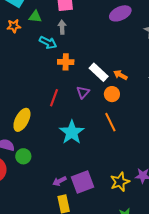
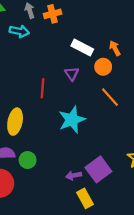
orange cross: (66, 62) -> (53, 14), moved
orange arrow: (120, 75) -> (115, 48), moved, turned 48
cyan star: (72, 132) -> (72, 120), turned 30
purple arrow: (59, 181) -> (74, 175), turned 32

